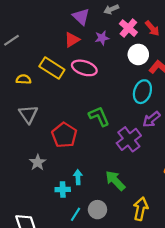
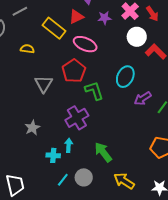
yellow rectangle: (52, 68) -> (54, 28), moved
cyan ellipse: (142, 92) -> (125, 77), moved
gray triangle: (28, 114) -> (44, 84), moved
red pentagon: (64, 135) -> (74, 71), moved
purple cross: (129, 139) -> (77, 118), moved
yellow arrow: (141, 209) -> (124, 181), turned -75

